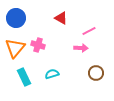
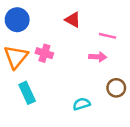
pink line: (89, 31) -> (108, 36), turned 40
cyan semicircle: (52, 74) -> (82, 104), moved

